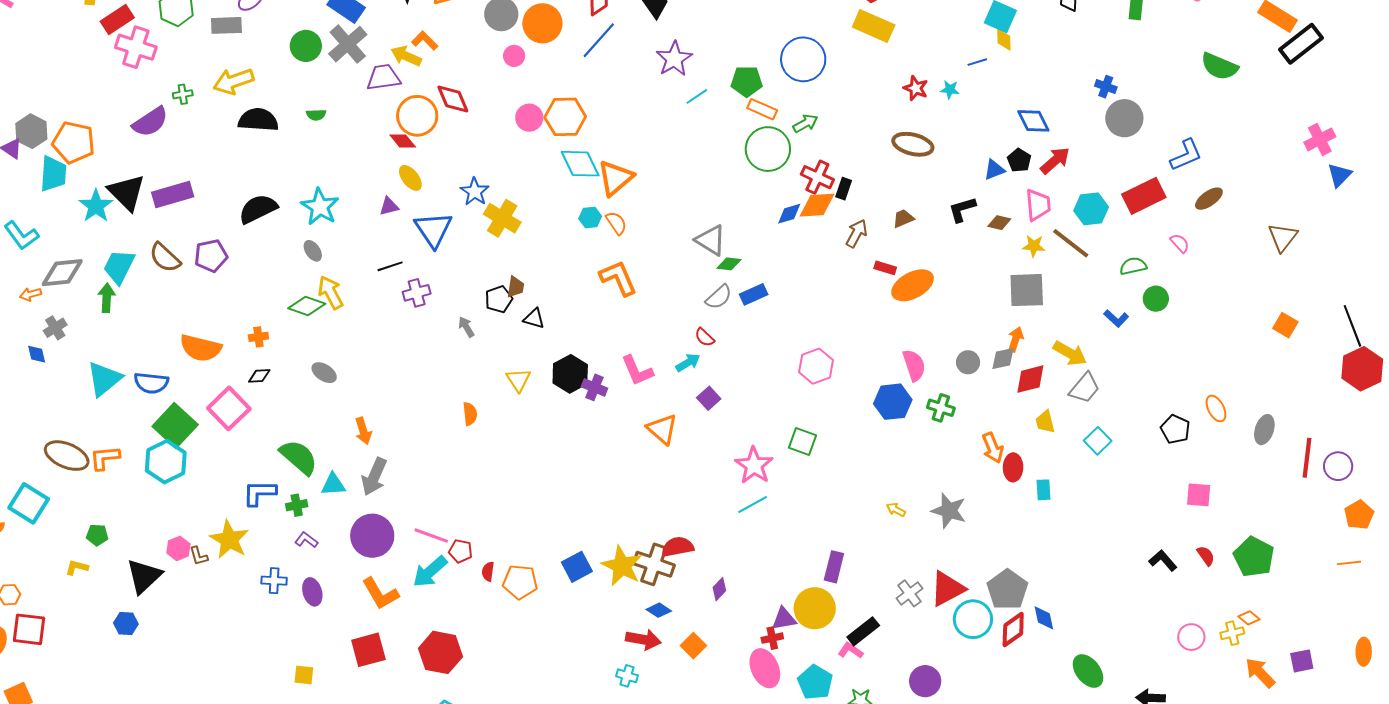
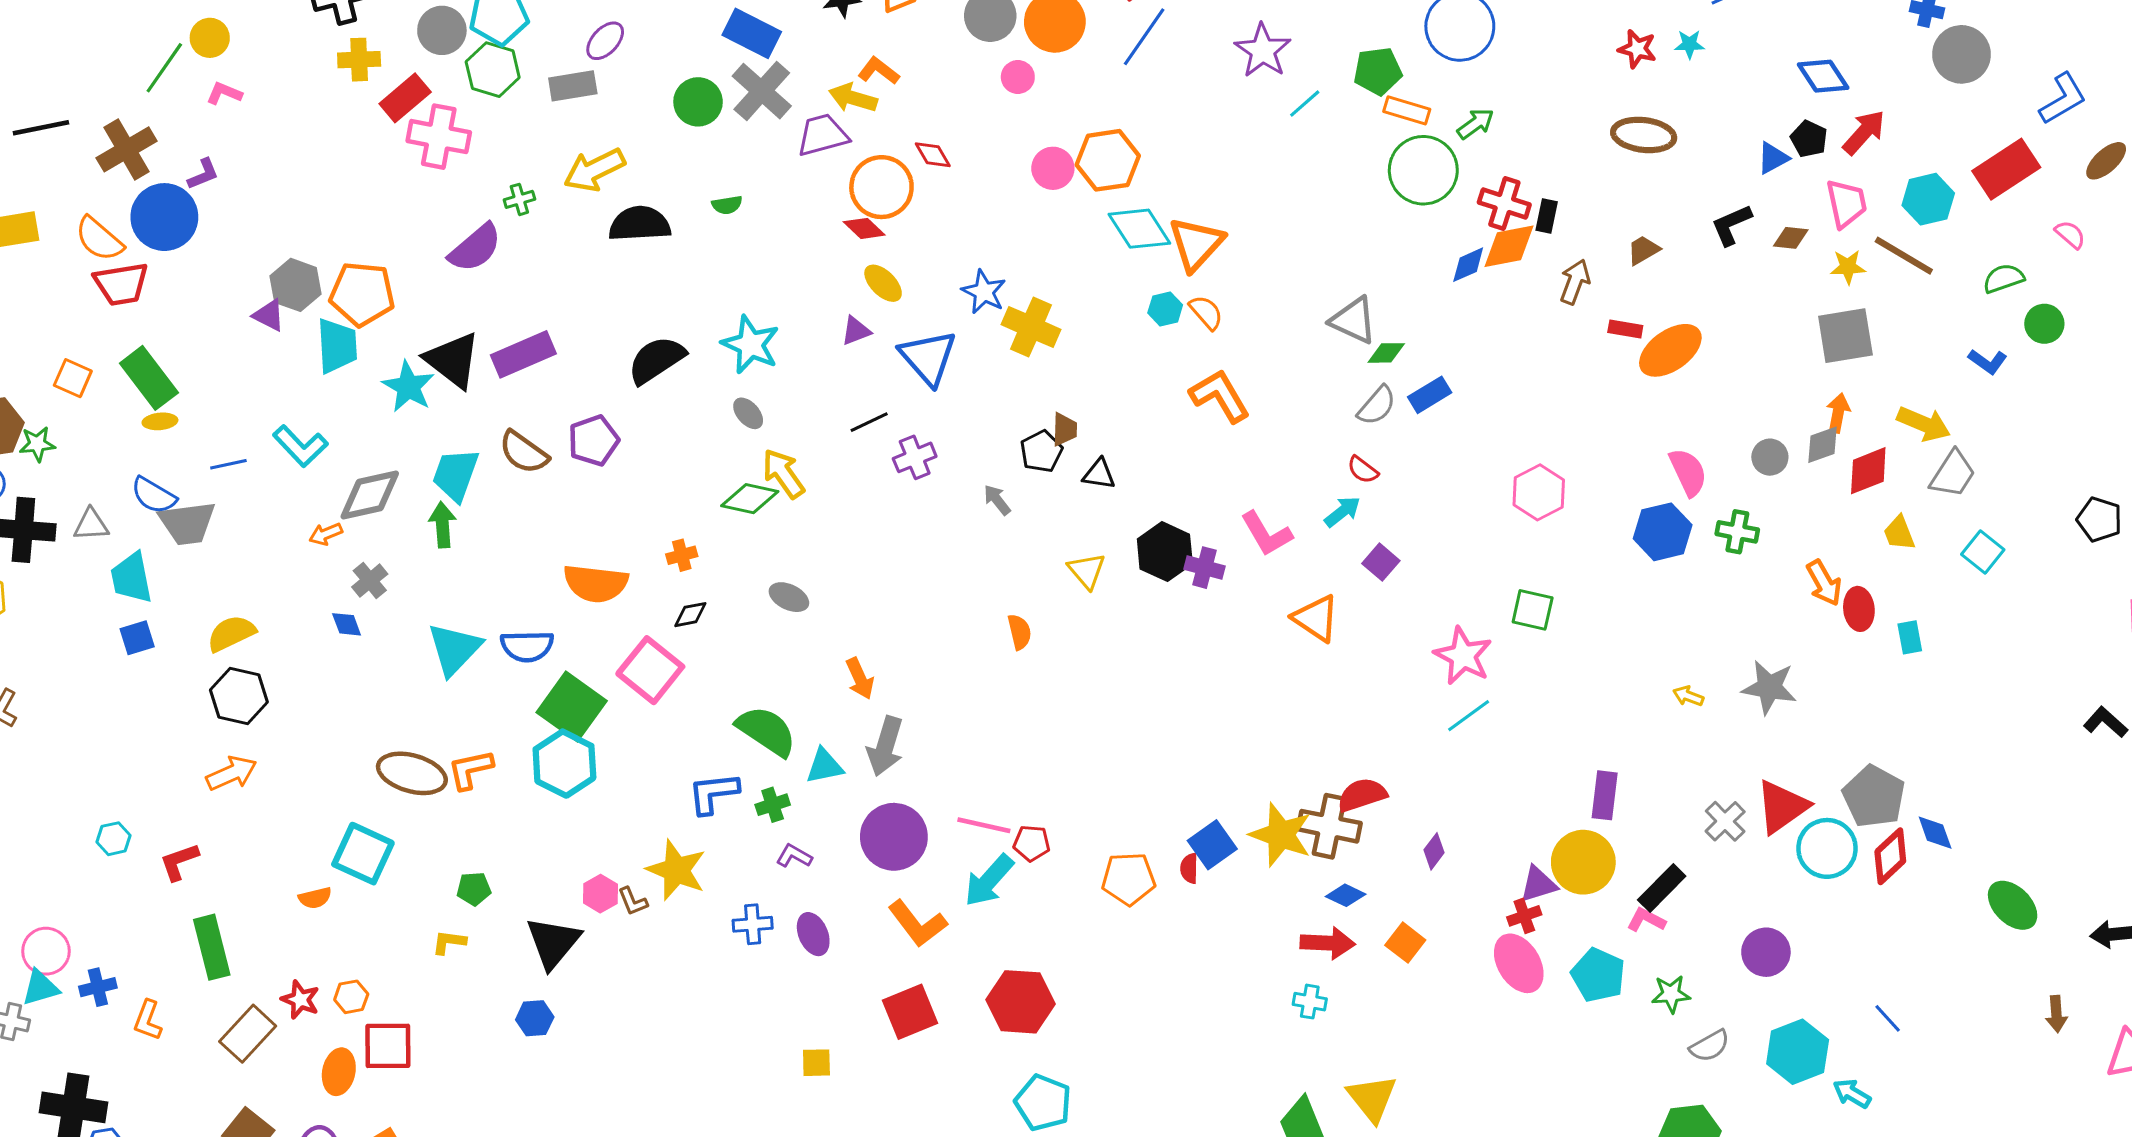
red diamond: (453, 99) -> (933, 155), size x0.7
red semicircle: (488, 572) -> (1189, 868), moved

